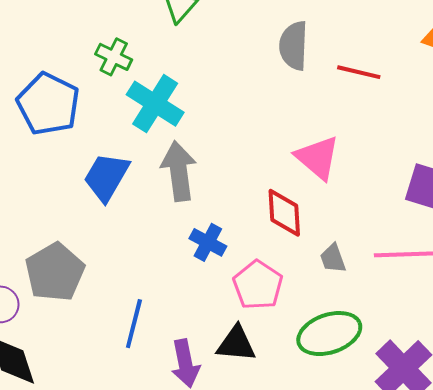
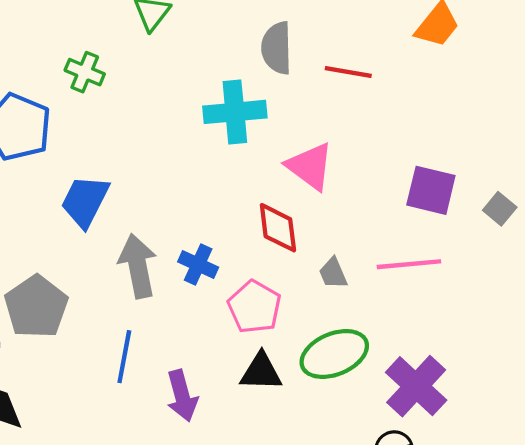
cyan cross: (155, 104) -> (235, 112), moved, turned -34
gray arrow: (179, 171) -> (138, 266), moved
black triangle: (236, 344) -> (261, 372), moved

